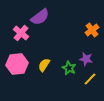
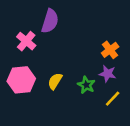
purple semicircle: (40, 17) -> (50, 21), turned -36
orange cross: (92, 30) -> (110, 50), moved

